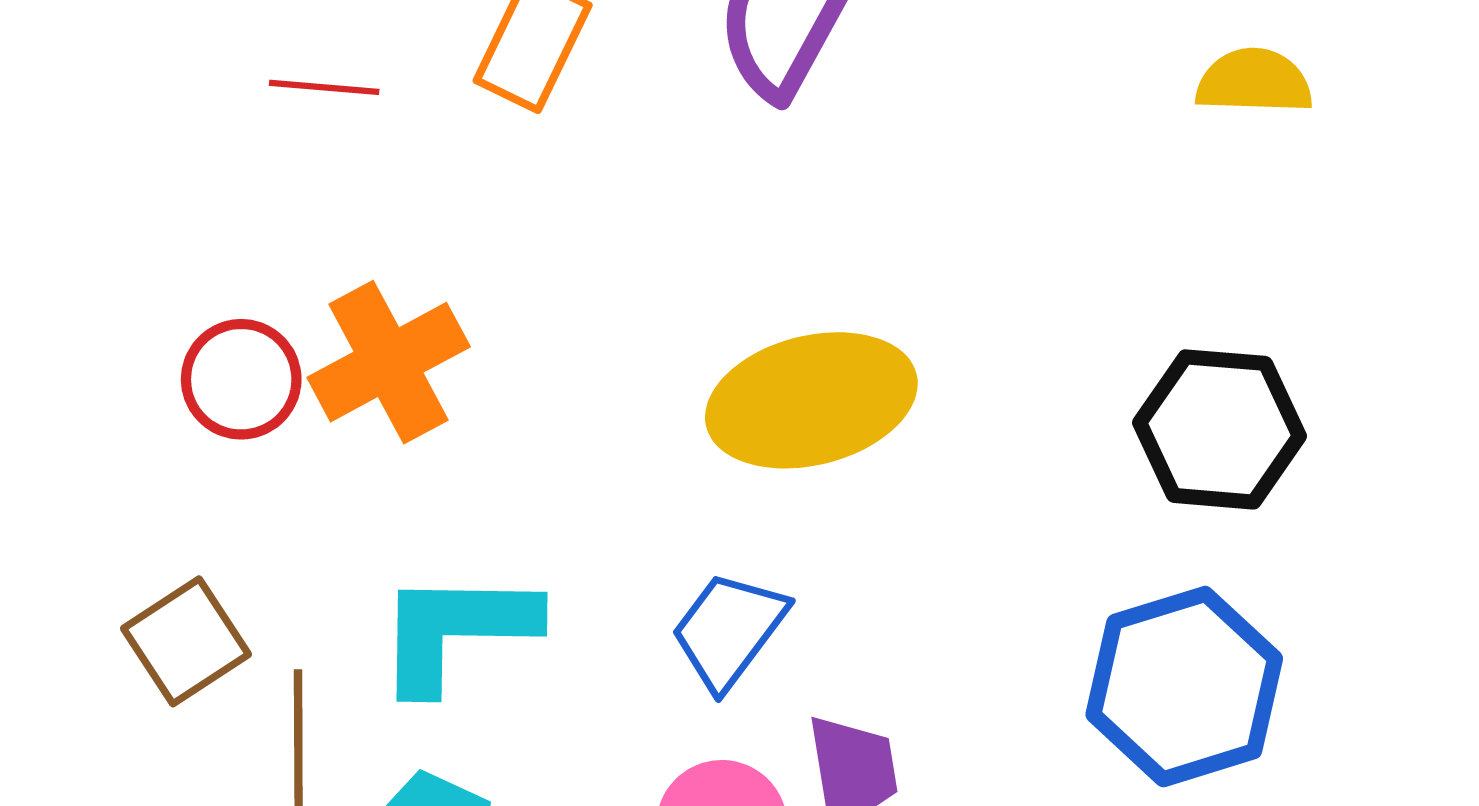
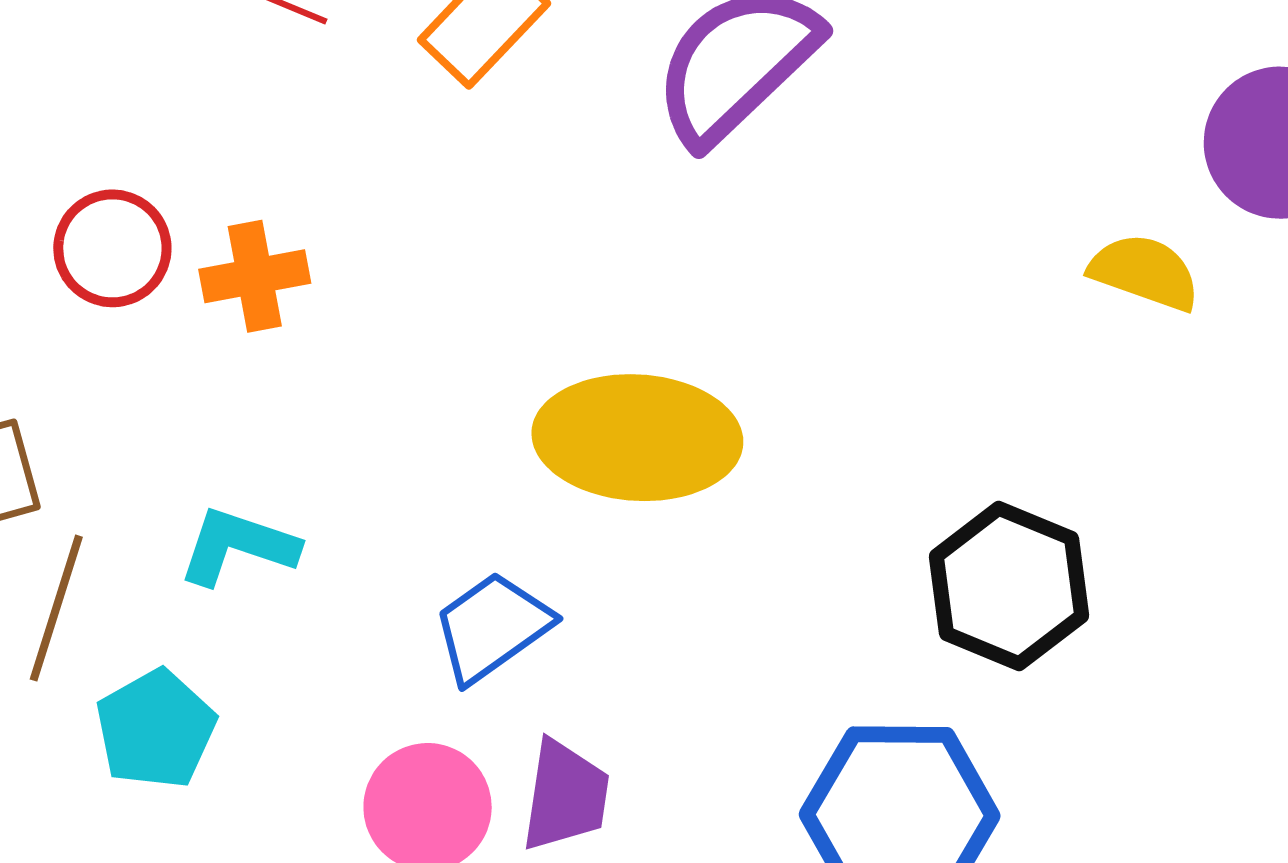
orange cross: (389, 362) -> (255, 276), size x0.7
cyan L-shape: (456, 630) -> (238, 546), size x0.7

